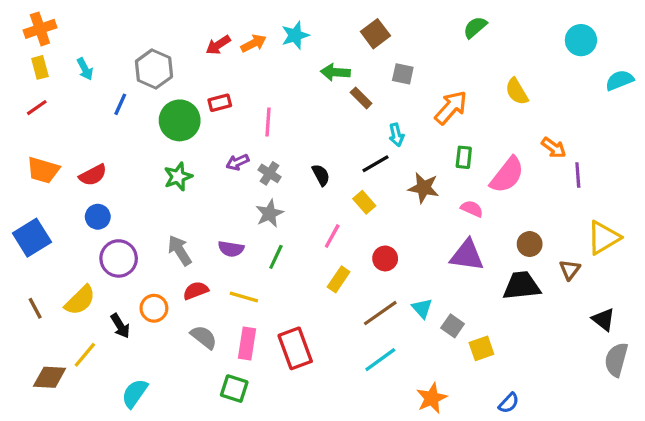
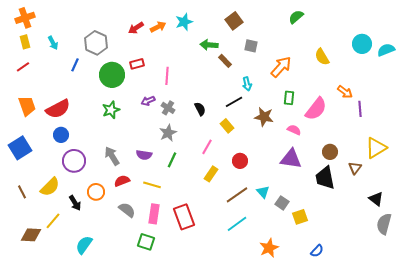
cyan circle: (581, 40) -> (362, 44), moved
orange trapezoid: (43, 170) -> (27, 106), turned -125
red semicircle: (93, 175) -> (58, 109), size x1.4
black trapezoid: (522, 286) -> (325, 178), turned -95

